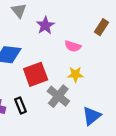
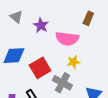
pink semicircle: (73, 46) -> (67, 39), size x1.6

